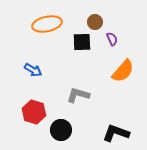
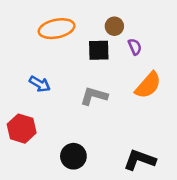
gray L-shape: (78, 95) -> (94, 96), moved
red hexagon: (34, 112) -> (22, 129), moved

